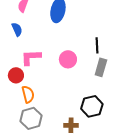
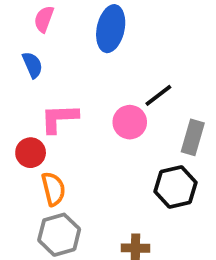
black line: (97, 45) -> (158, 95), moved, turned 56
black hexagon: (92, 106) -> (176, 187), moved

